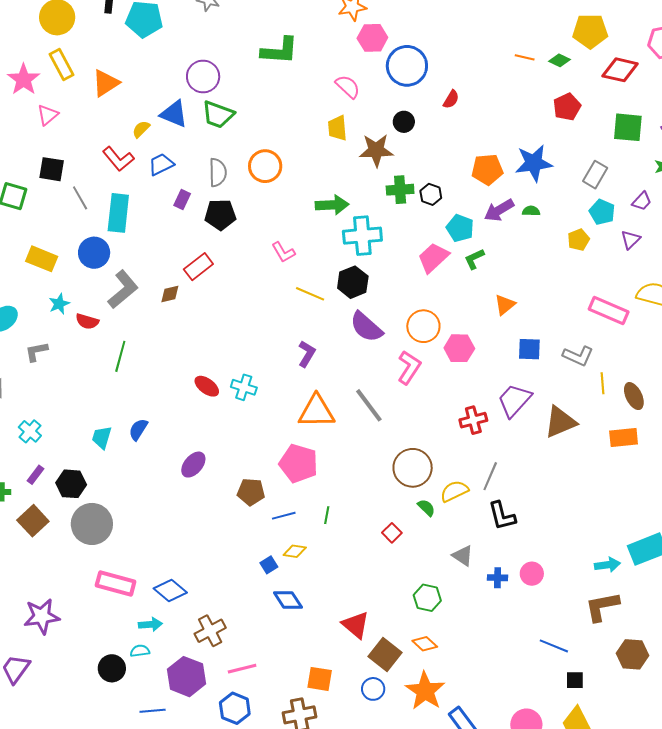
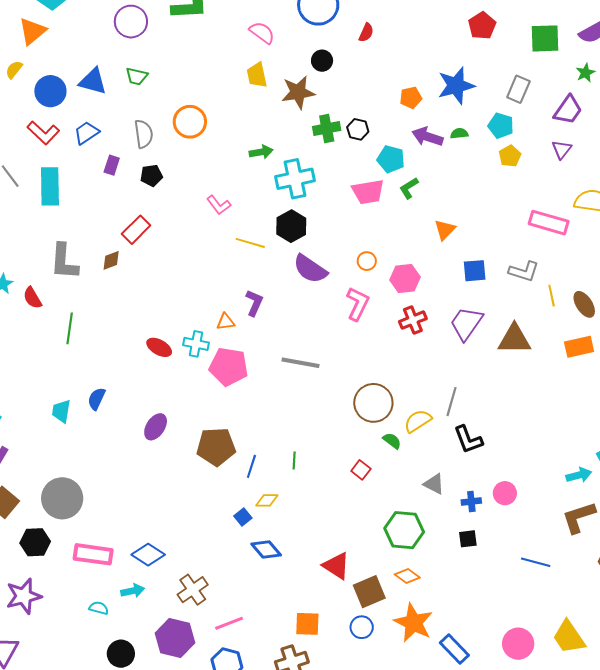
purple circle: (203, 76) -> (131, 22), moved
orange triangle: (106, 83) -> (32, 31), moved
green trapezoid: (218, 114) -> (137, 76), size x0.7
yellow semicircle: (141, 129) -> (14, 70), moved
orange pentagon: (487, 170) -> (411, 98), size x0.7
purple trapezoid: (642, 201) -> (568, 110), size x1.5
green arrow: (332, 205) -> (261, 152), size x0.7
purple arrow: (499, 210) -> (427, 137), turned 56
cyan pentagon: (602, 212) -> (501, 126), moved
black pentagon: (220, 215) -> (151, 175), size x0.7
blue circle: (94, 253) -> (50, 91), moved
pink trapezoid: (433, 258) -> (368, 192), turned -140
gray L-shape: (123, 289) -> (64, 262), turned 141
red semicircle: (87, 321) -> (32, 298), turned 50
orange circle: (423, 326) -> (367, 261), size x0.6
gray line: (369, 405) -> (301, 363), moved, turned -36
orange triangle: (317, 411) -> (226, 322), moved, size x0.5
red cross: (473, 420) -> (413, 320), moved
brown triangle: (560, 422) -> (514, 339), turned 30
pink pentagon: (299, 463) -> (229, 367), moved
black hexagon: (71, 484) -> (35, 542), moved
brown pentagon: (251, 492) -> (216, 447), size x1.4
blue line: (284, 516) -> (251, 466), turned -50
green hexagon: (427, 598) -> (404, 530), size x1.4
cyan semicircle: (140, 651) -> (99, 608), moved, turned 30
brown square: (385, 655) -> (369, 592), turned 36
black circle: (112, 668) -> (121, 654), moved
black square: (575, 680) -> (468, 539), moved

